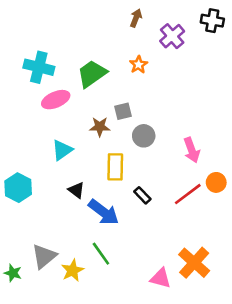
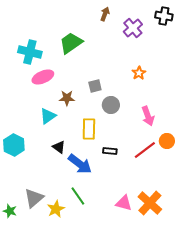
orange star: (139, 65) -> (139, 73), moved
green trapezoid: (92, 74) -> (71, 43), moved
brown star: (100, 127) -> (67, 98), moved
black rectangle: (142, 195) -> (110, 151), turned -40
pink triangle: (161, 278) -> (124, 203), moved

